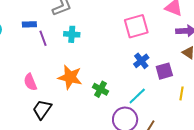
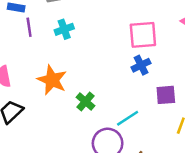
cyan cross: (72, 34) -> (64, 29), turned -35
blue cross: (141, 61) -> (141, 65), moved

